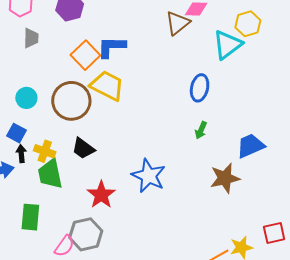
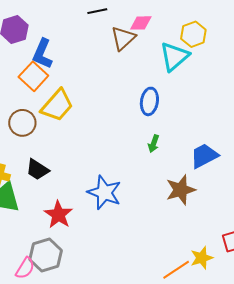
blue L-shape: (112, 47) -> (42, 54), moved, turned -64
yellow trapezoid: (107, 86) -> (57, 105), turned 108
brown circle: (71, 101) -> (22, 123), size x0.7

